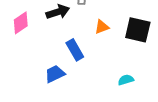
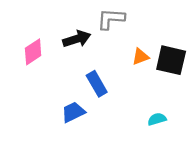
orange triangle: (102, 27) -> (140, 57), moved

